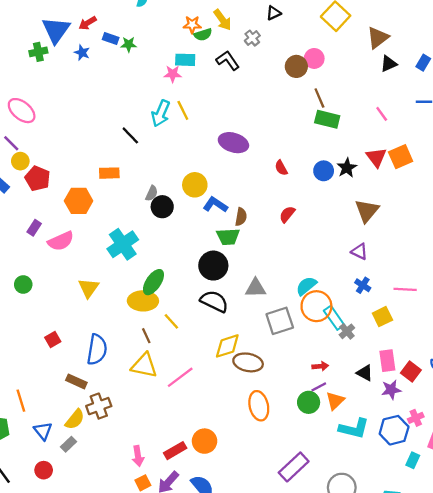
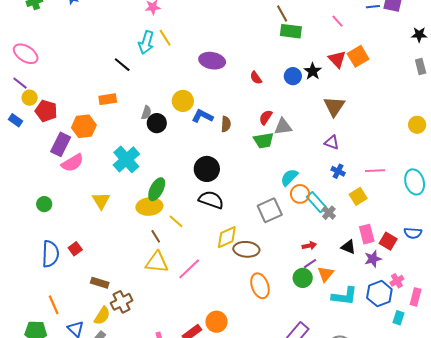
purple rectangle: (34, 228) -> (61, 144), moved, size x1.6
green trapezoid: (228, 237) -> (264, 140), moved
gray triangle: (256, 288) -> (283, 127), moved
orange circle: (316, 306) -> (300, 194), size x0.7
blue semicircle: (97, 350) -> (50, 254), moved

